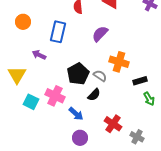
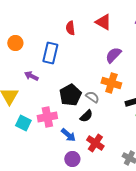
purple semicircle: (100, 34) -> (113, 55), moved
pink cross: (55, 96) -> (47, 117), turned -36
red cross: (113, 124) -> (95, 143), moved

